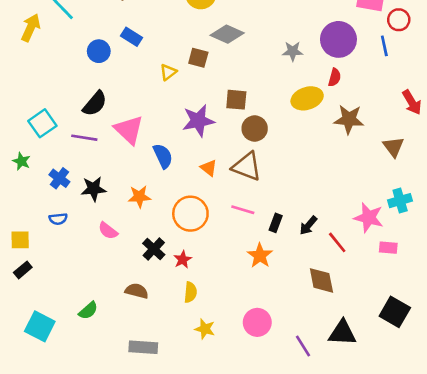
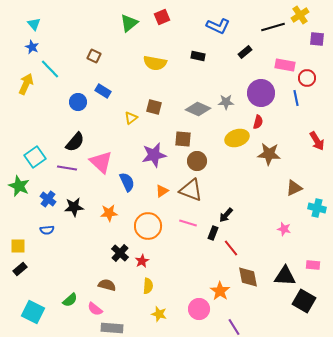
gray diamond: (227, 34) -> (198, 109), moved
brown triangle: (393, 147) -> (294, 188), moved, turned 42
green star: (21, 161) -> (19, 186), size x1.5
orange triangle: (209, 168) -> (162, 191), turned 48
cyan cross: (400, 201) -> (317, 208), moved, turned 30
pink star: (369, 218) -> (284, 229), size x0.6
black arrow: (308, 225) -> (226, 215), moved
pink semicircle: (108, 231) -> (95, 309), moved
red line: (337, 242) -> (231, 248), moved
pink rectangle: (388, 248) -> (313, 265), moved
orange star: (260, 256) -> (220, 291), moved
black triangle: (342, 333) -> (285, 276), moved

